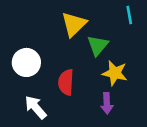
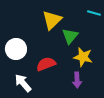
cyan line: (129, 15) -> (94, 13), turned -64
red semicircle: (66, 82) -> (46, 64), turned 66

